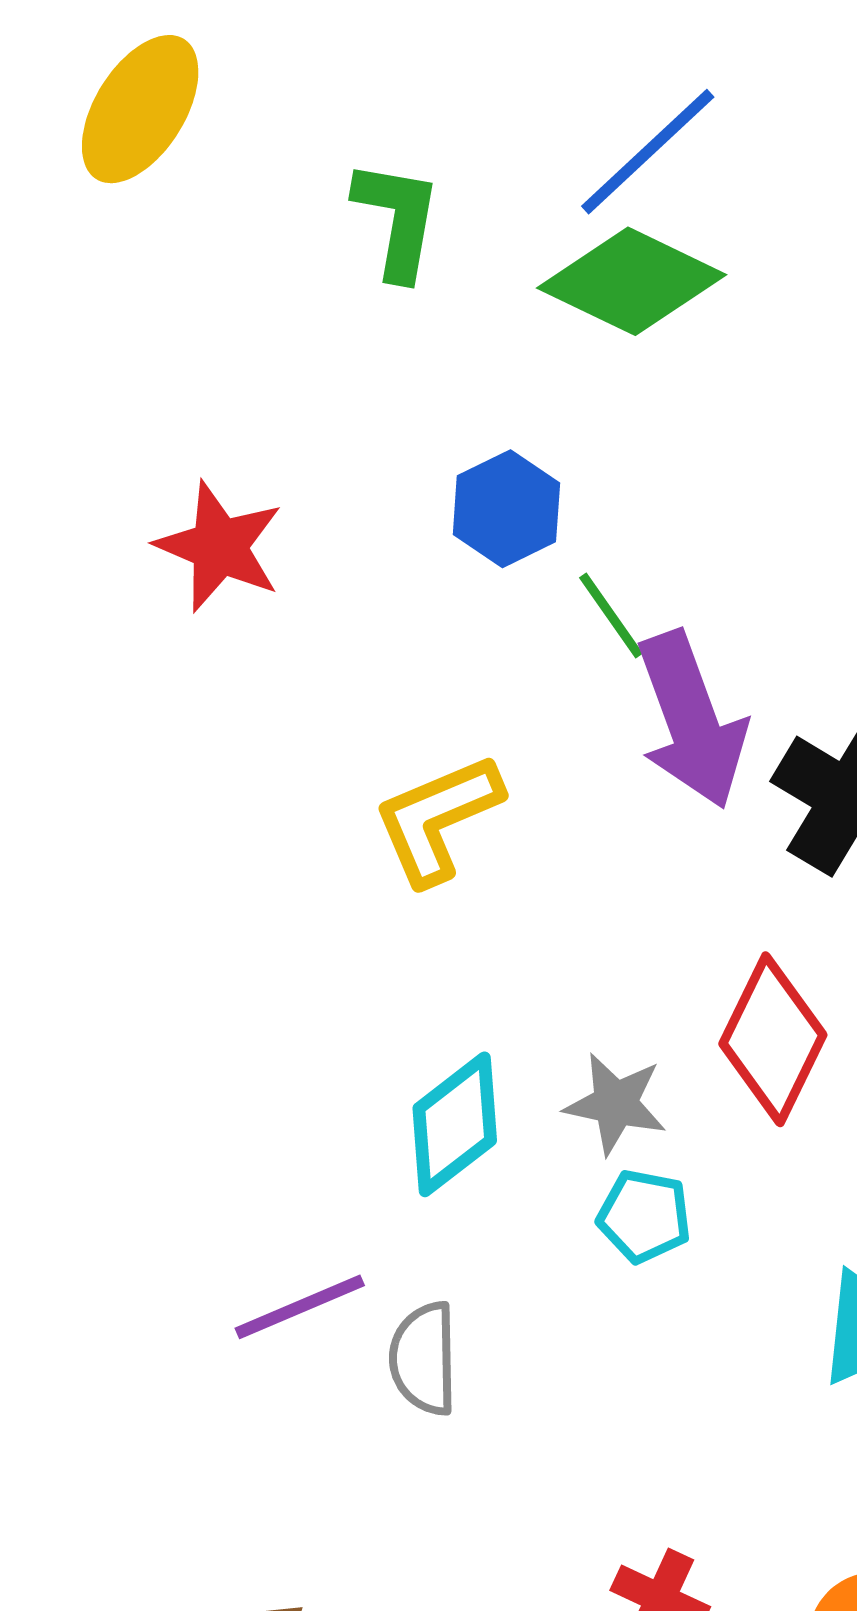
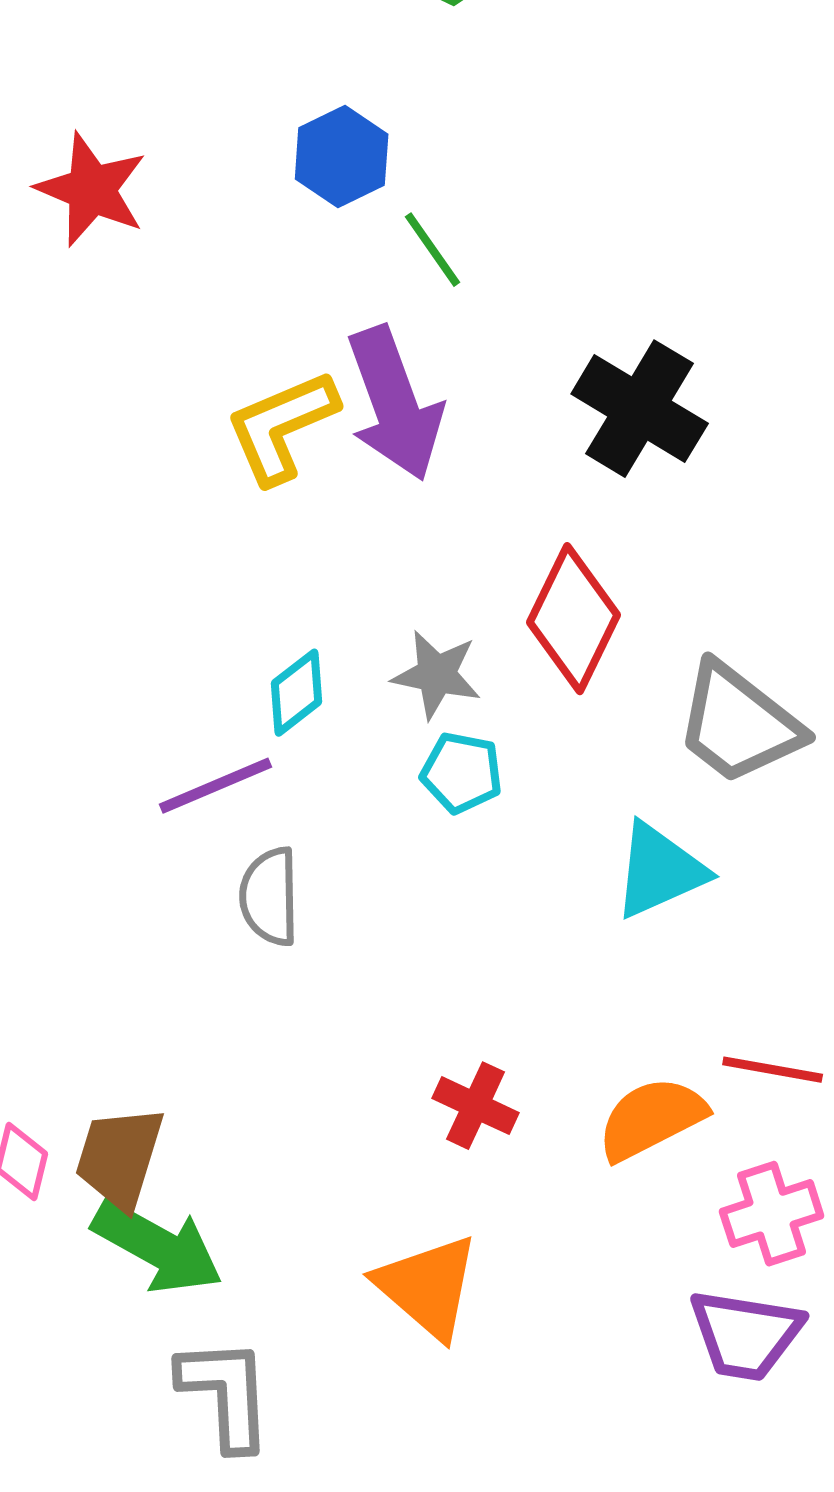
purple arrow: (691, 720) -> (395, 404), moved
cyan diamond: (455, 1124) -> (297, 693), size x0.7
purple line: (300, 1307) -> (216, 786), moved

